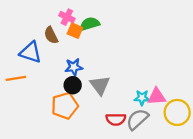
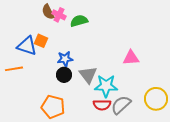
orange square: (75, 31) -> (41, 41), moved
brown semicircle: (51, 35) -> (48, 12), moved
pink triangle: (157, 97) -> (131, 58), moved
cyan star: (142, 98) -> (106, 86), moved, size x1.6
orange pentagon: (65, 106) -> (53, 107), moved, turned 30

